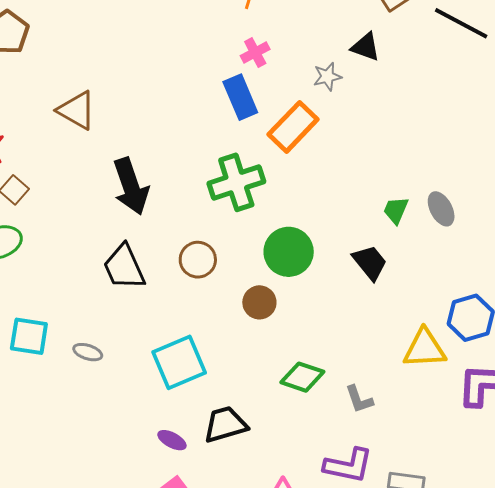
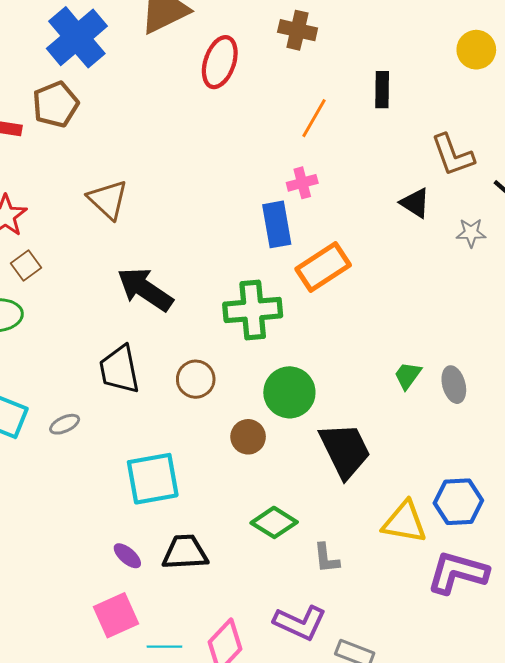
gray star: (327, 77) -> (471, 233), moved
black arrow: (131, 186) -> (145, 289), turned 130
black trapezoid: (370, 262) -> (345, 450), moved, size x1.5
gray ellipse: (88, 352) -> (65, 424), moved, turned -56

